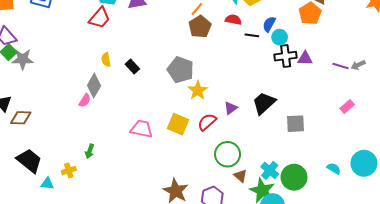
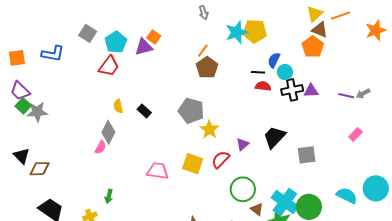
red semicircle: (233, 20) -> (263, 86), moved
cyan semicircle: (334, 168) -> (347, 196), size x1.5
cyan cross: (270, 170) -> (285, 202), size x1.5

